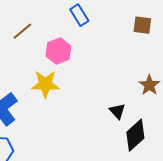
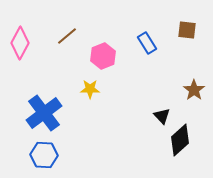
blue rectangle: (79, 15) -> (147, 43), moved
yellow star: (45, 84) -> (90, 89), size x0.7

